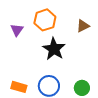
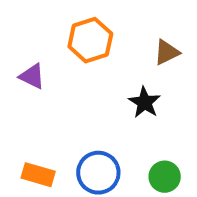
purple triangle: (17, 30) -> (32, 76), moved, turned -40
black star: (54, 49) -> (145, 102), moved, size x0.7

